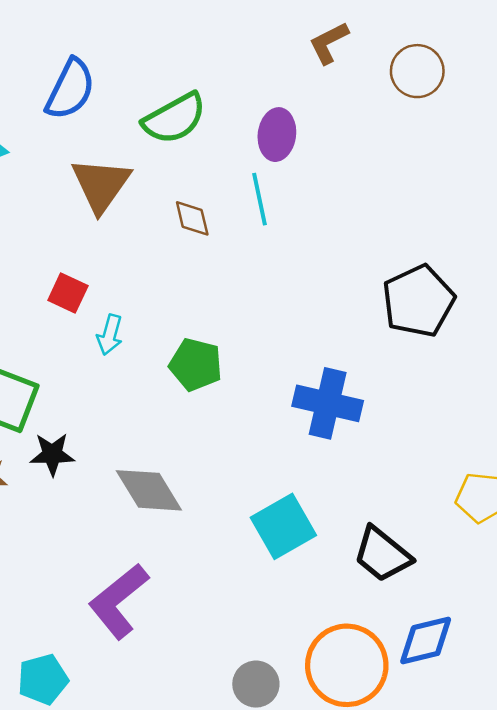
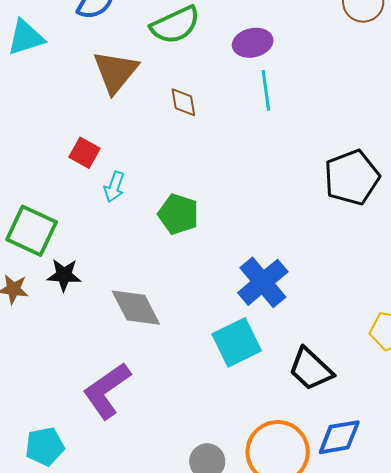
purple ellipse: (277, 135) -> (253, 43), turned 66
cyan line: (259, 199) -> (266, 90), moved
blue cross: (328, 403) -> (263, 282), moved, turned 33

